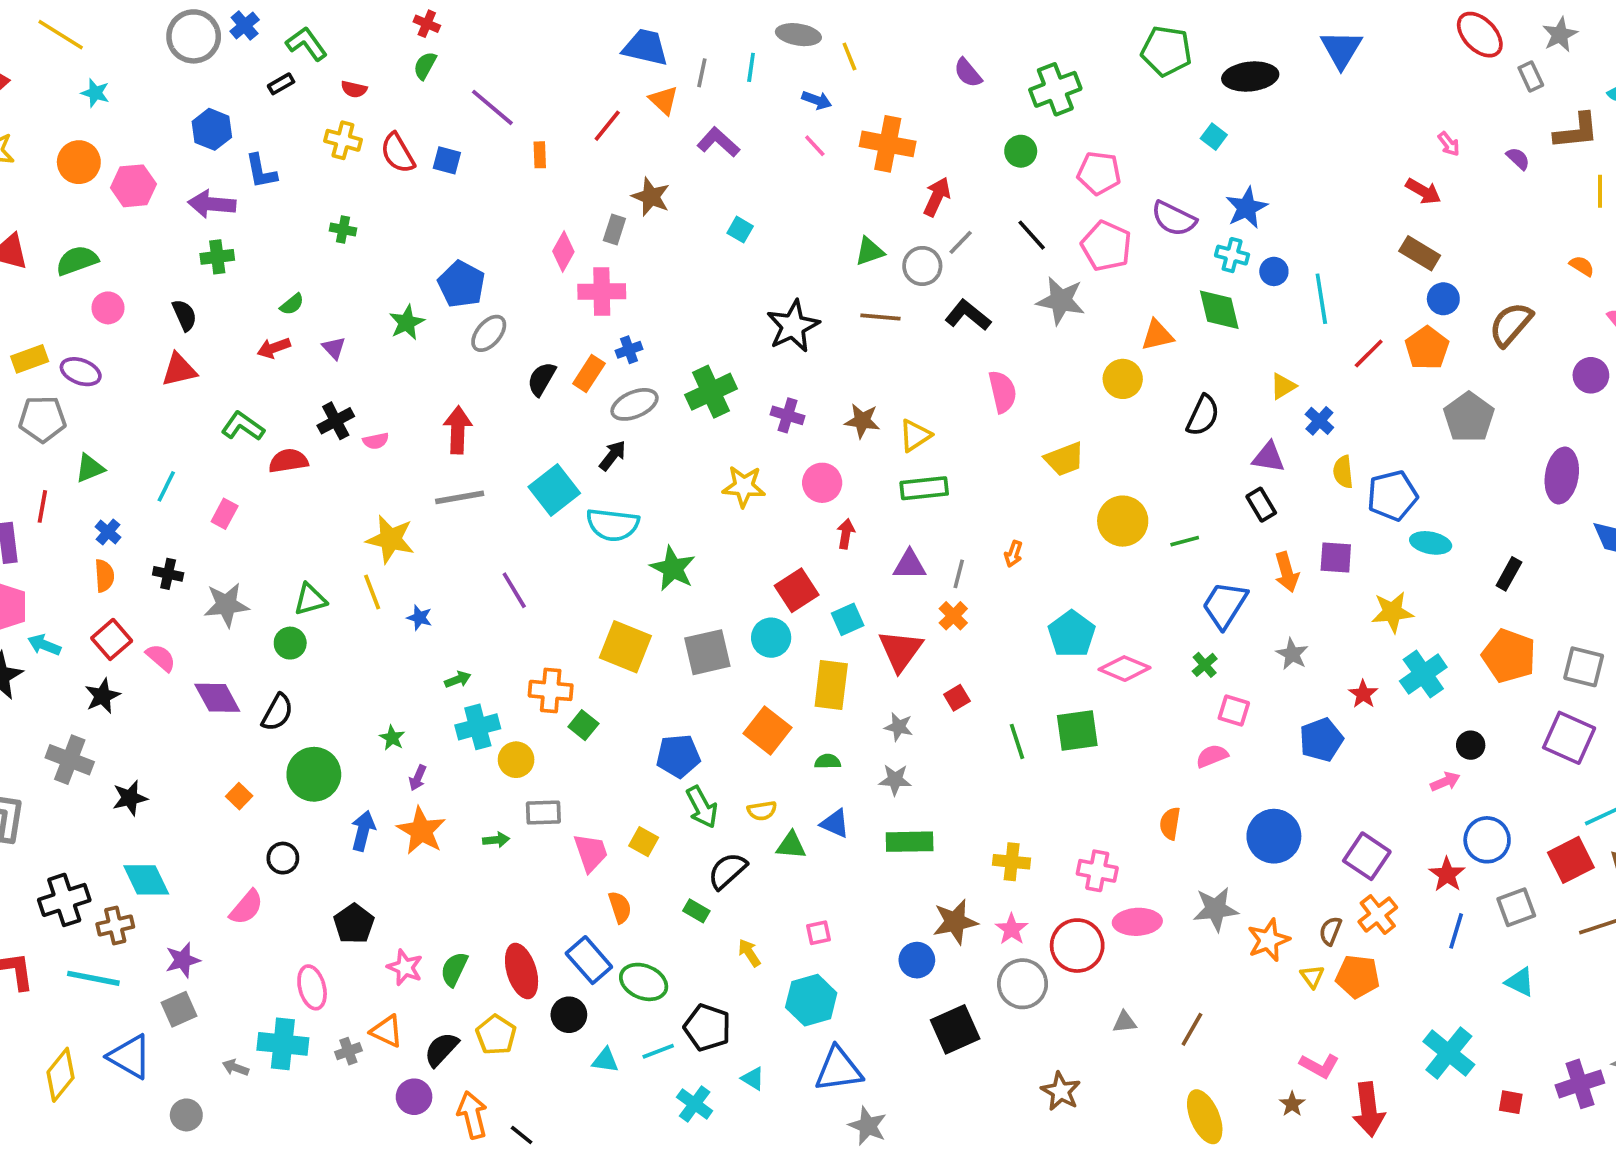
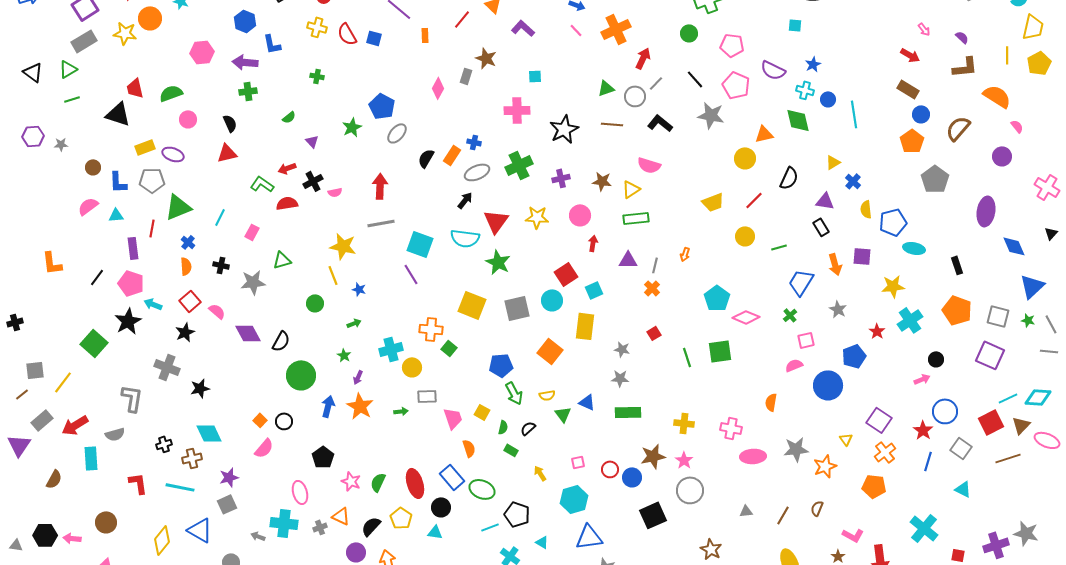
brown L-shape: (1576, 131) -> (965, 67), moved
cyan square: (1214, 137) -> (795, 25), turned -32
orange cross: (888, 144) -> (616, 29), turned -36
orange circle: (79, 162) -> (150, 18), moved
blue star: (1247, 208) -> (813, 64), size x0.7
cyan square: (740, 230) -> (535, 76), turned -32
orange semicircle: (1582, 266) -> (997, 96), size x2.0
pink cross: (602, 291) -> (517, 110), moved
red arrow: (274, 348) -> (287, 168), moved
blue cross: (629, 350) -> (474, 142), turned 32
red line: (1369, 353) -> (754, 200), moved
pink semicircle: (1002, 392) -> (649, 165), moved, turned 120
purple cross: (788, 415) -> (561, 178), turned -30
green triangle: (90, 468) -> (178, 207), size x1.6
cyan square: (554, 490) -> (420, 244), moved, turned -32
yellow circle: (1123, 521) -> (745, 236), size x0.7
black rectangle: (1509, 574) -> (957, 265), turned -48
green triangle: (310, 599) -> (282, 260), moved
green circle: (290, 643) -> (315, 303), moved
red triangle: (900, 650) -> (496, 221), moved
green arrow: (458, 680) -> (354, 323), moved
pink square: (1234, 710) -> (806, 340), turned -30
green semicircle: (828, 762) -> (503, 427), moved, turned 104
orange square: (239, 796) -> (260, 420), moved
blue circle: (1274, 836) -> (828, 385), moved
green triangle: (791, 845) -> (563, 414), turned 48
black semicircle: (727, 871) -> (528, 428), size x0.7
black cross: (64, 900) -> (164, 444), size x0.6
gray square: (1516, 907) -> (961, 448), turned -35
brown semicircle: (1330, 931) -> (817, 508), moved
red circle: (1077, 946) -> (610, 469), moved, size x0.6
yellow triangle: (1312, 976) -> (846, 439), moved
cyan triangle: (605, 1060) -> (435, 532), moved

